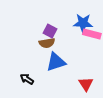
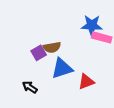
purple square: (50, 31) -> (39, 53), moved, turned 32
red triangle: (86, 84) -> (86, 82), moved, turned 42

